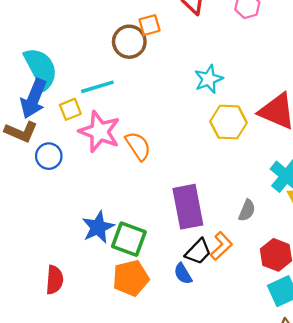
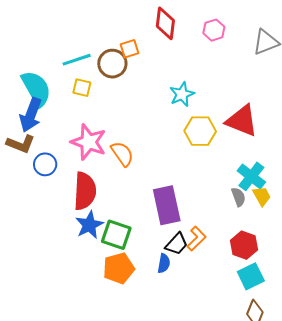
cyan line: (97, 87) -> (77, 60), moved
yellow square: (70, 109) -> (82, 88), moved, turned 36
gray semicircle: (247, 210) -> (238, 197), moved, turned -42
blue semicircle: (183, 274) -> (164, 263), turned -138
red semicircle: (54, 280) -> (85, 191), moved, size x1.5

